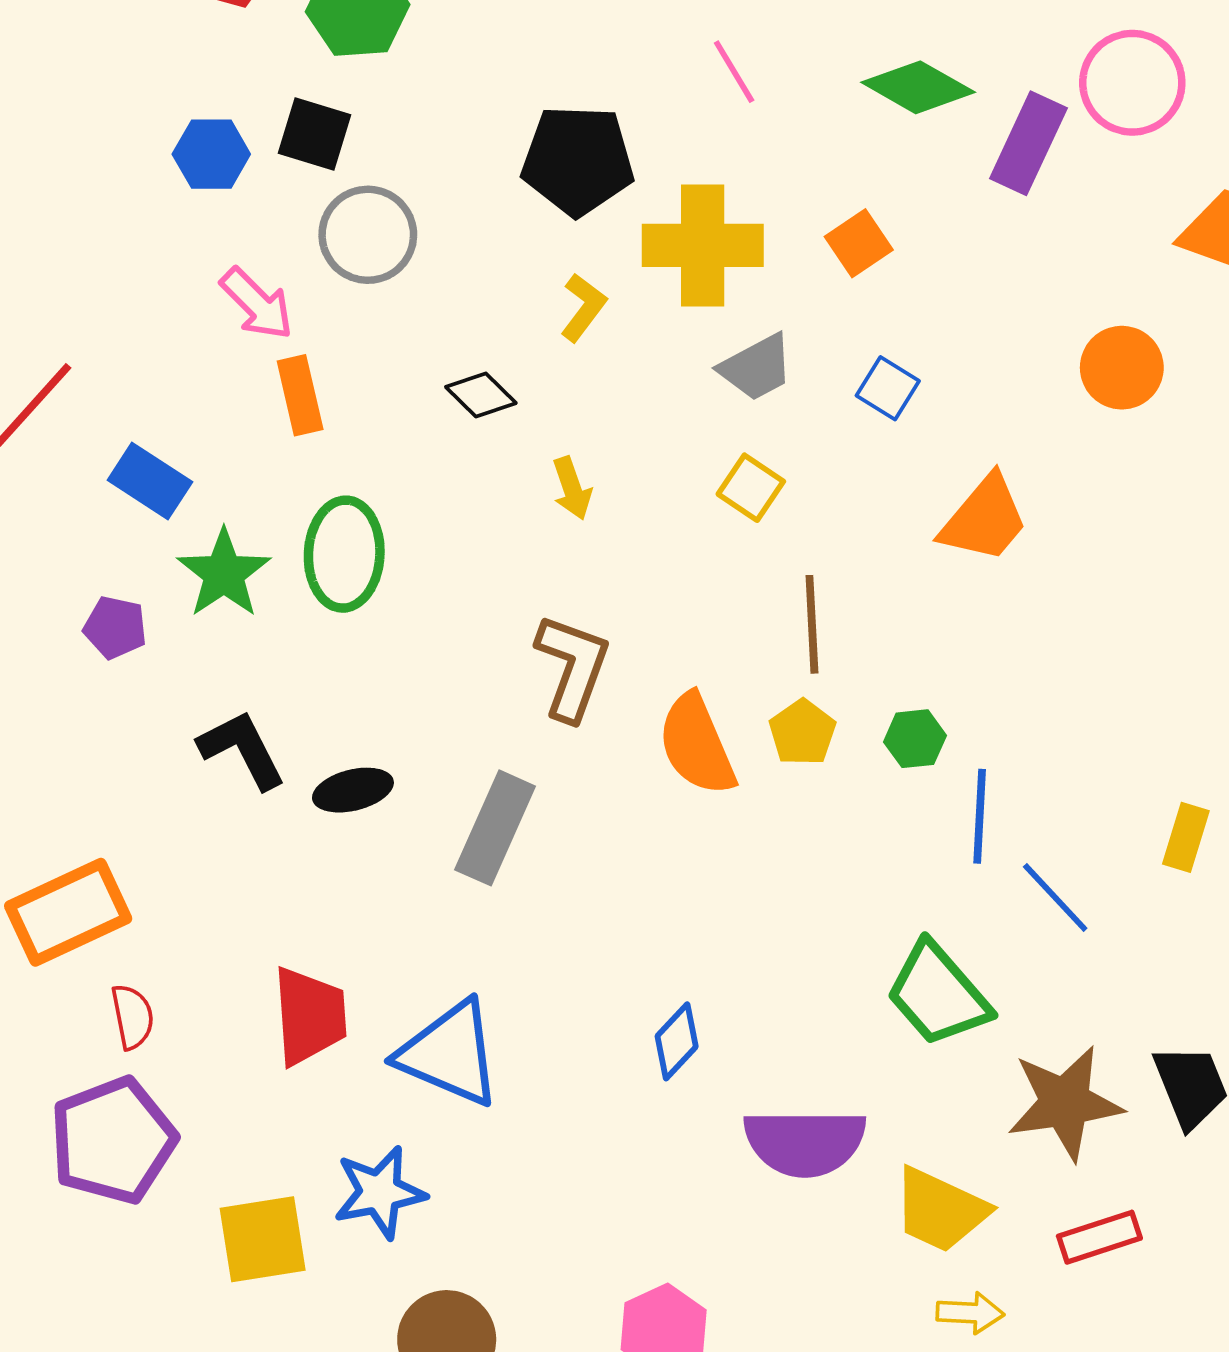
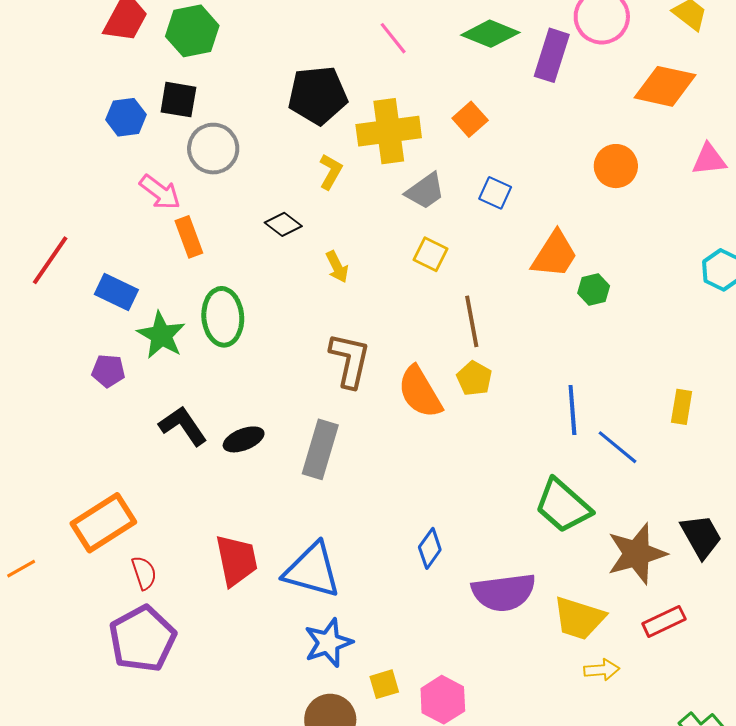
green hexagon: (915, 739) -> (594, 290), moved
blue star: (380, 1192) -> (328, 643), moved
yellow square: (263, 1239) -> (384, 684), moved, size x0.6

